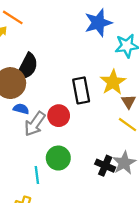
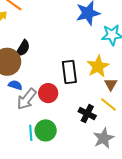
black semicircle: (27, 67) -> (23, 48), size x0.7
black cross: (105, 166) -> (87, 114), moved
cyan line: (37, 175) -> (31, 133), moved

